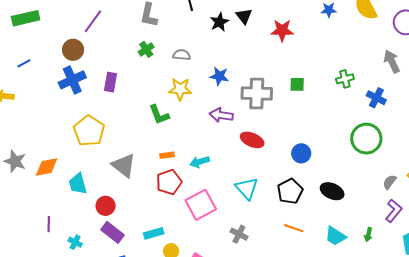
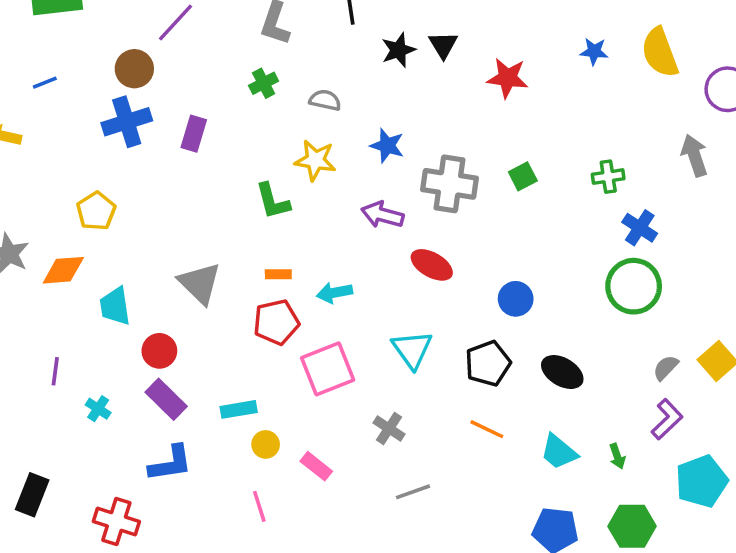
green square: (297, 84) -> (523, 176), turned -35
blue cross: (376, 98) -> (640, 228), moved
yellow pentagon: (89, 131) -> (96, 211), moved, size x0.7
green arrow: (368, 235) -> (617, 456), turned -40

